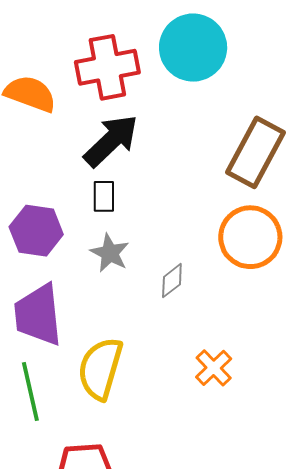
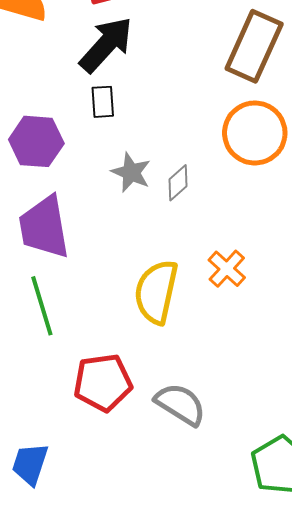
gray star: (110, 253) -> (131, 172), moved
yellow semicircle: (100, 369) -> (156, 292), moved

